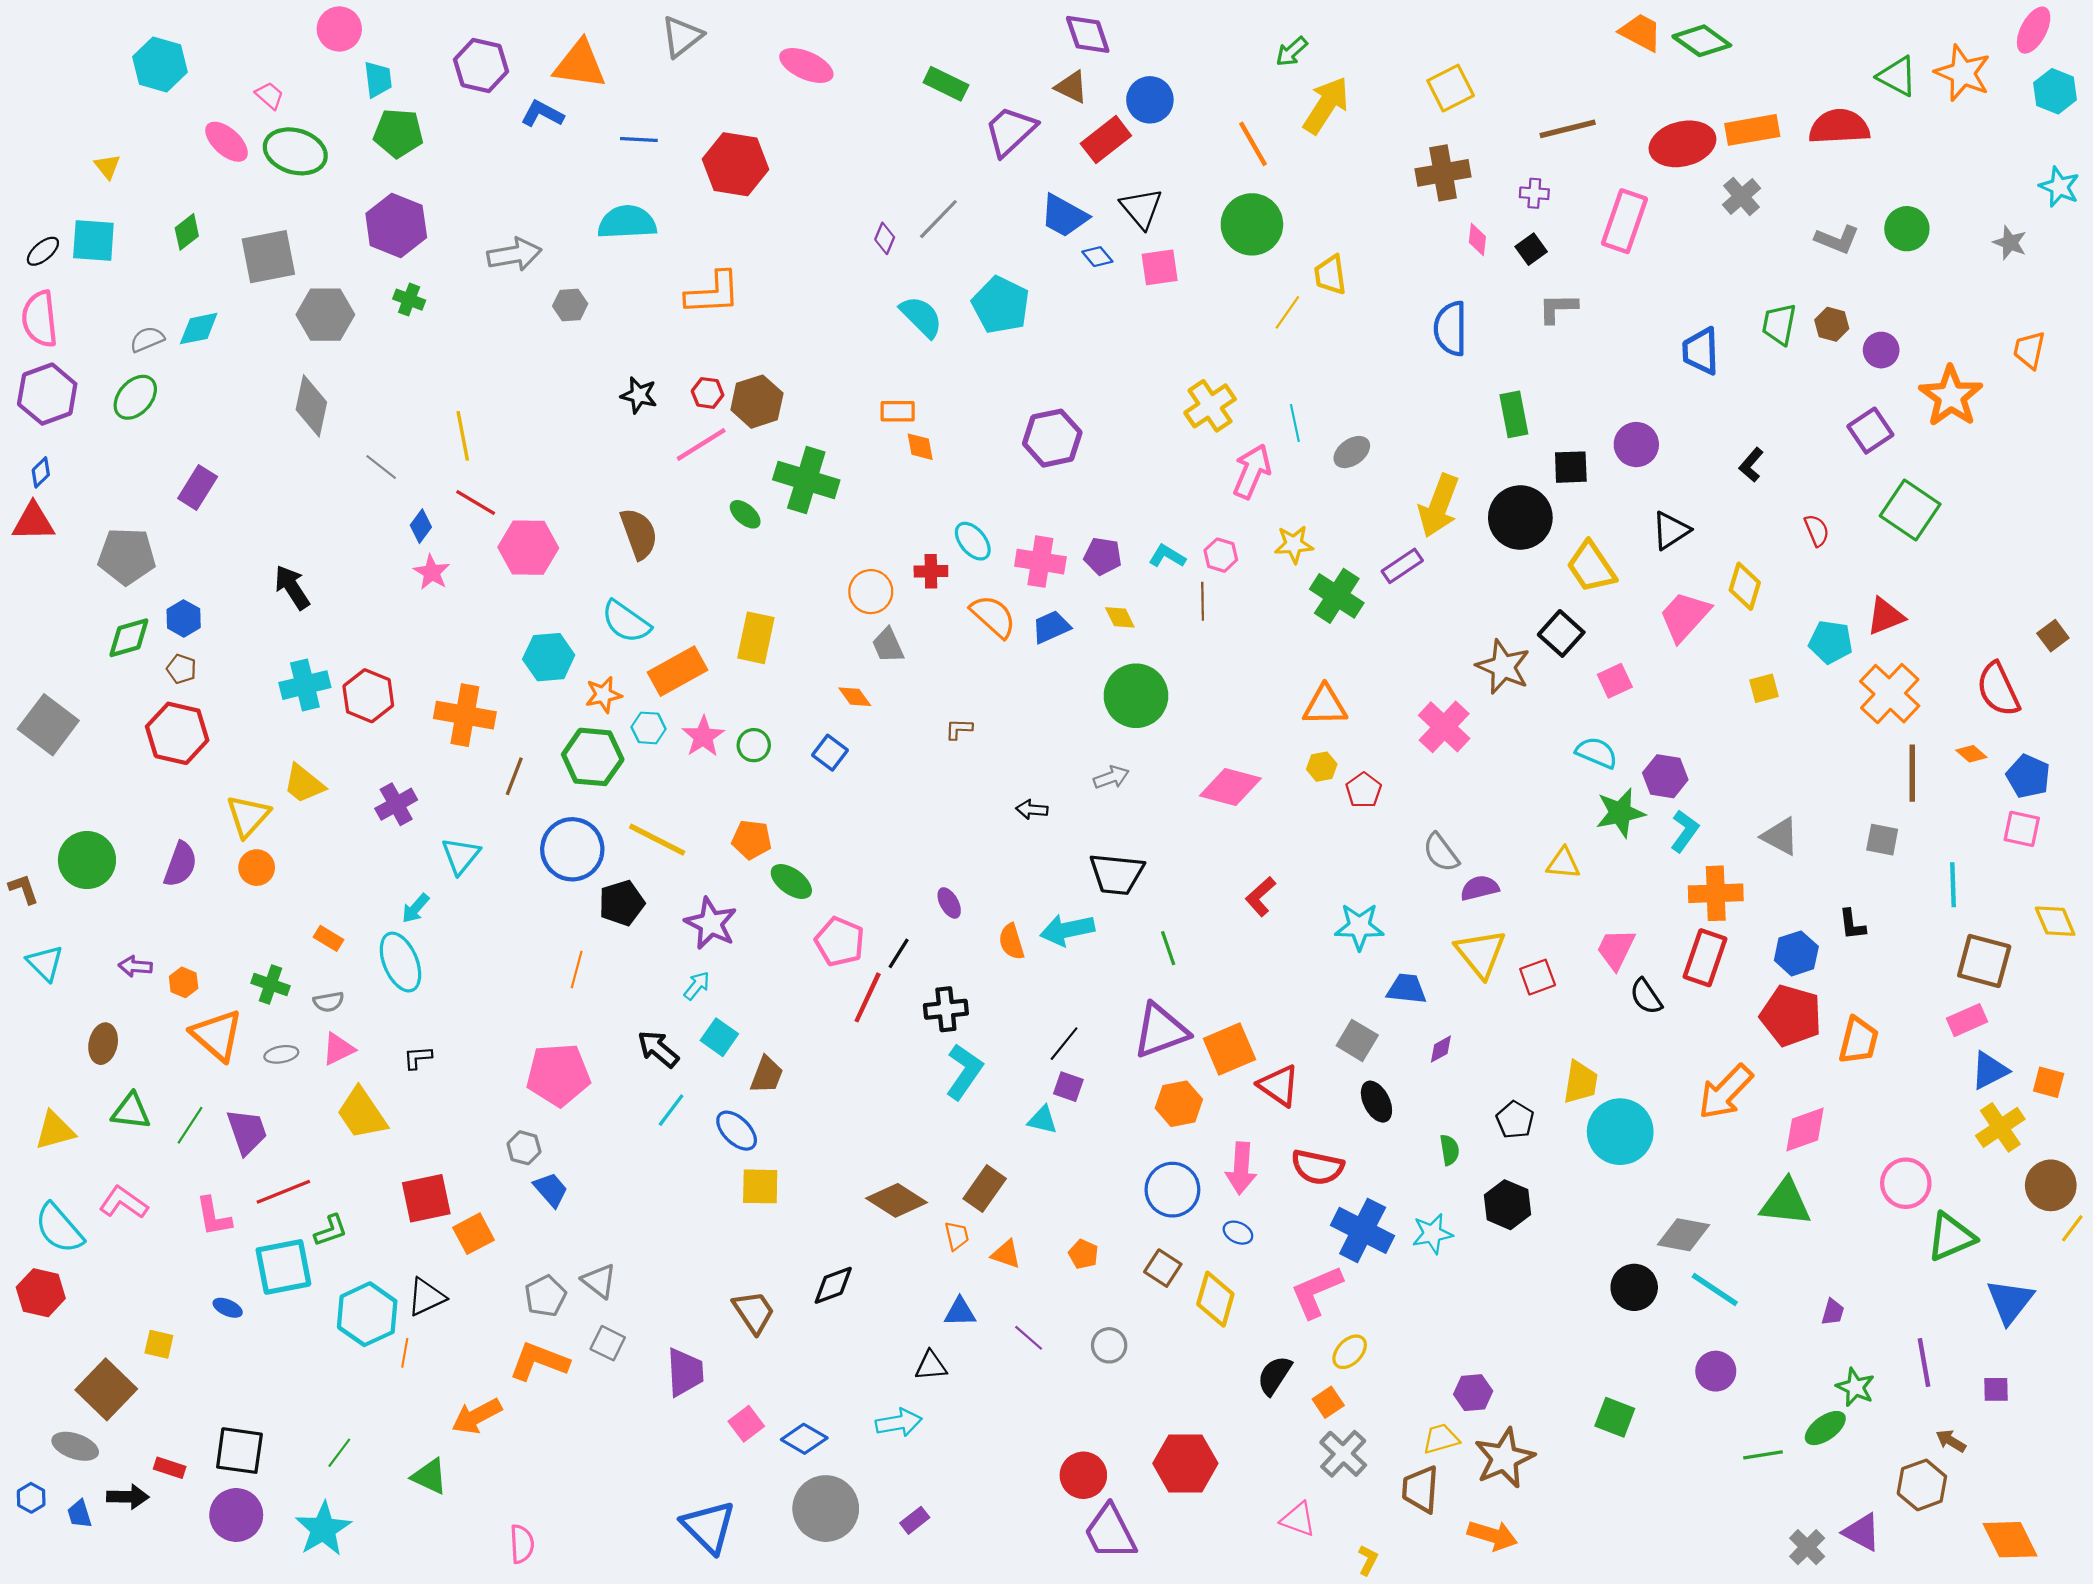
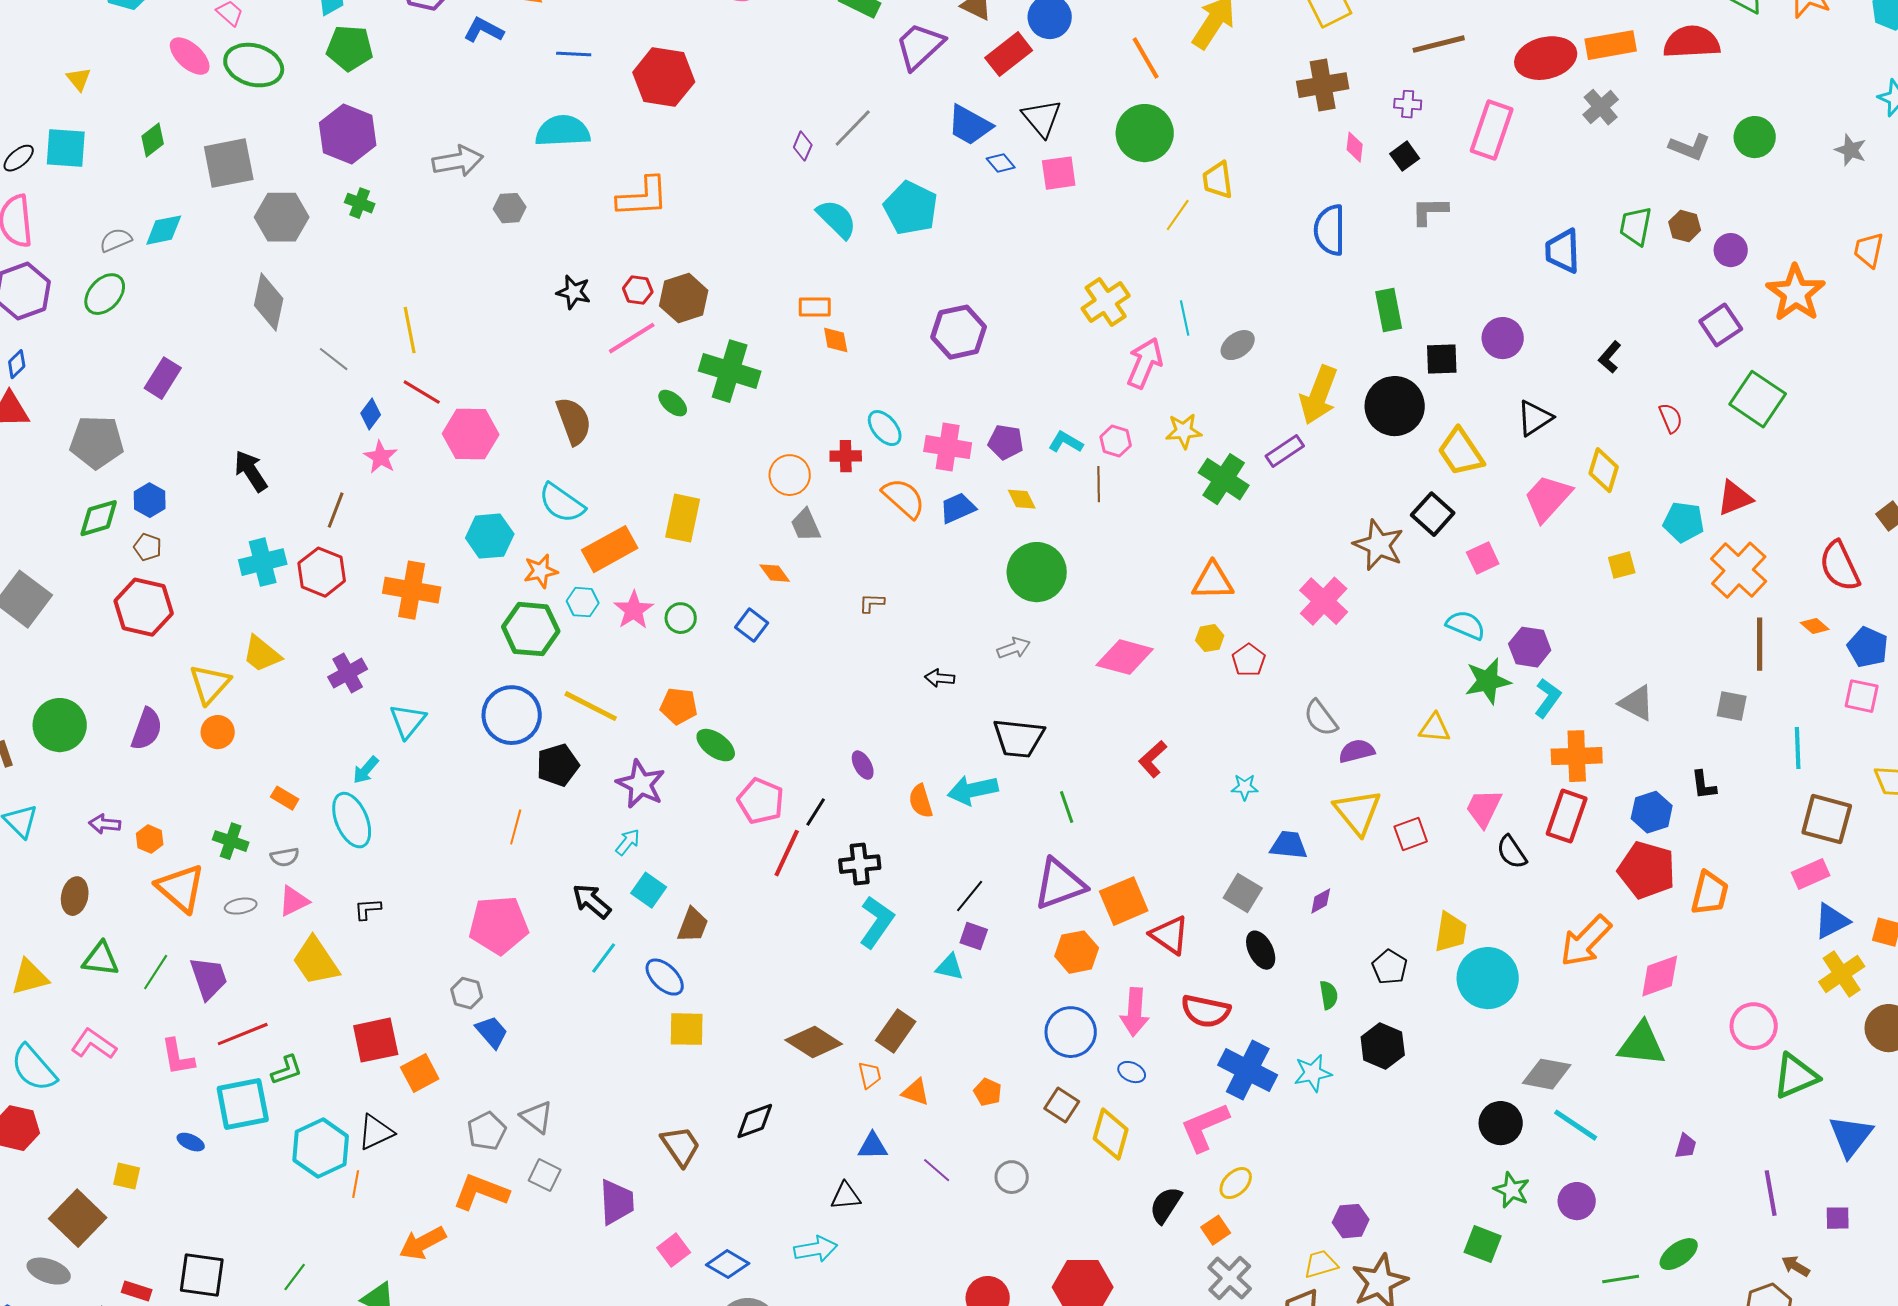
brown line: (514, 776) -> (336, 510), moved
cyan star: (1359, 927) -> (1245, 787), size x0.6
green star: (1855, 1387) -> (1512, 1190), moved

